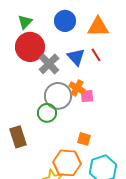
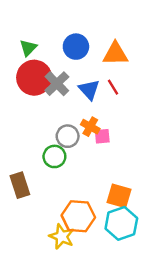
gray cross: (49, 64) -> (57, 84), moved
gray circle: (58, 96) -> (68, 136), size x0.7
orange square: (84, 139) -> (119, 196), moved, size x1.5

